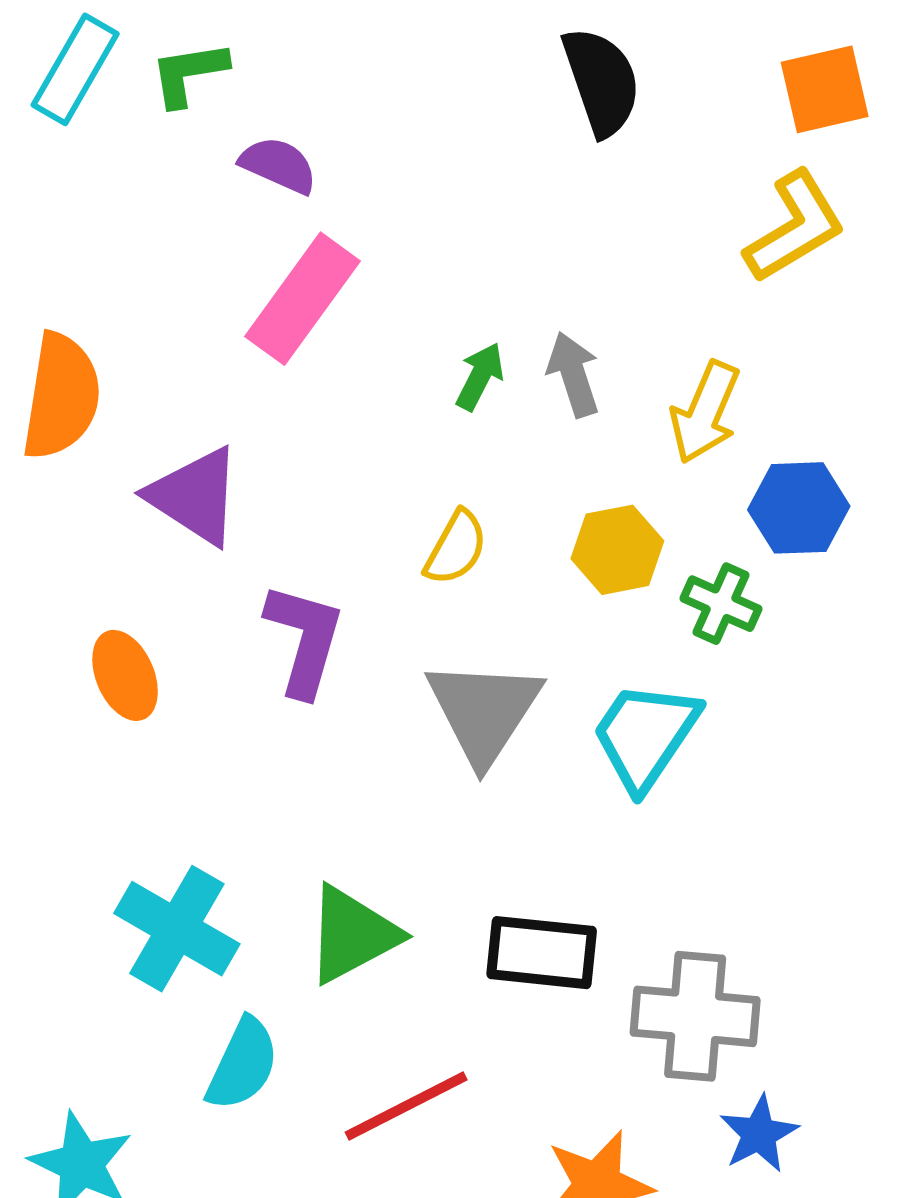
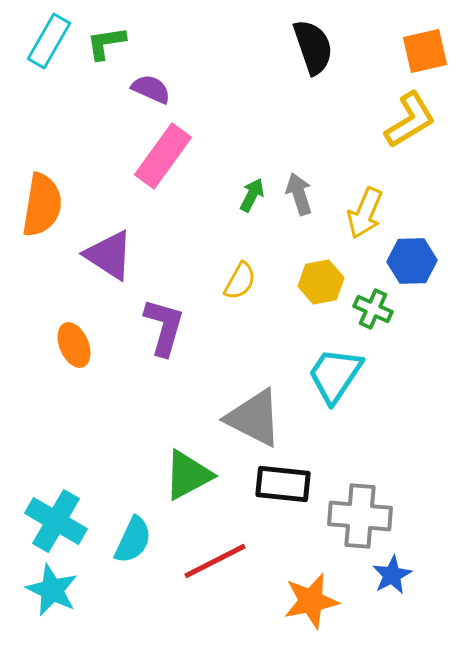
gray triangle: (484, 711) -> (254, 418), moved, turned -36
cyan cross: (177, 929) -> (56, 521), moved

